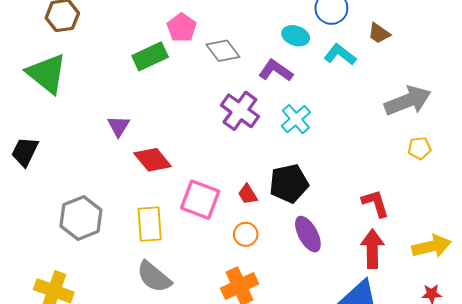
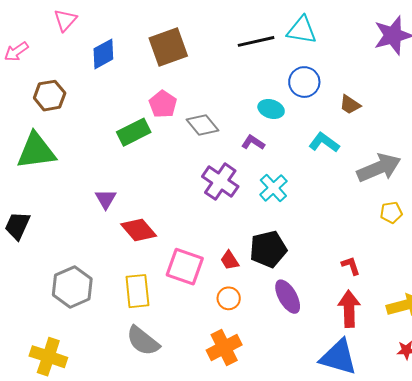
cyan L-shape: (340, 55) -> (324, 142), moved
purple L-shape: (276, 71) -> (253, 143), size x0.7
green triangle: (47, 74) -> (36, 151), turned -45
red L-shape: (375, 203) -> (351, 266), size x0.7

